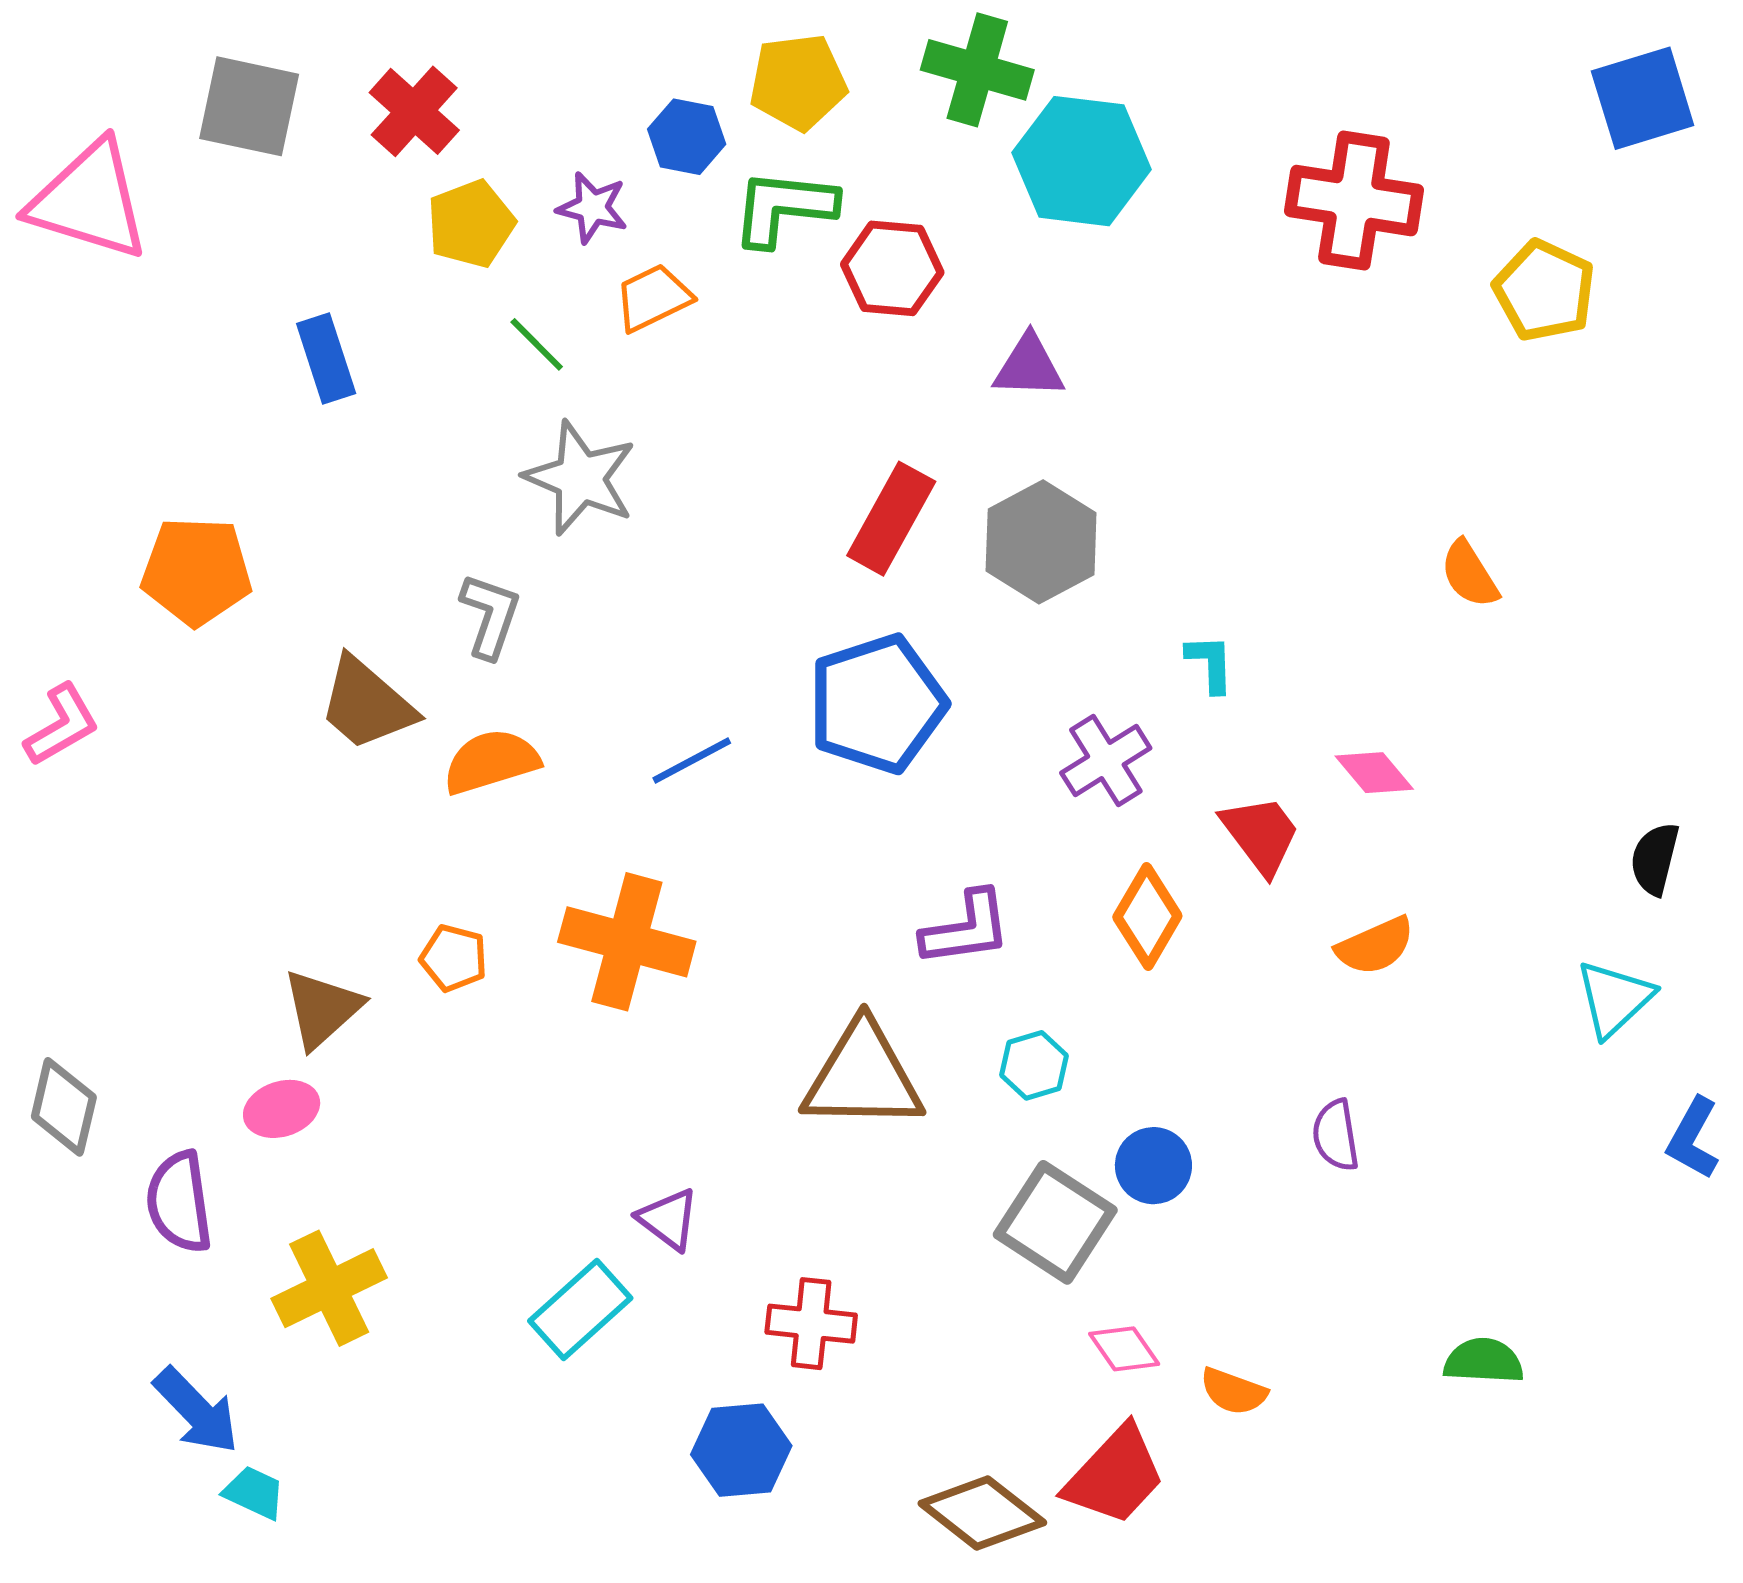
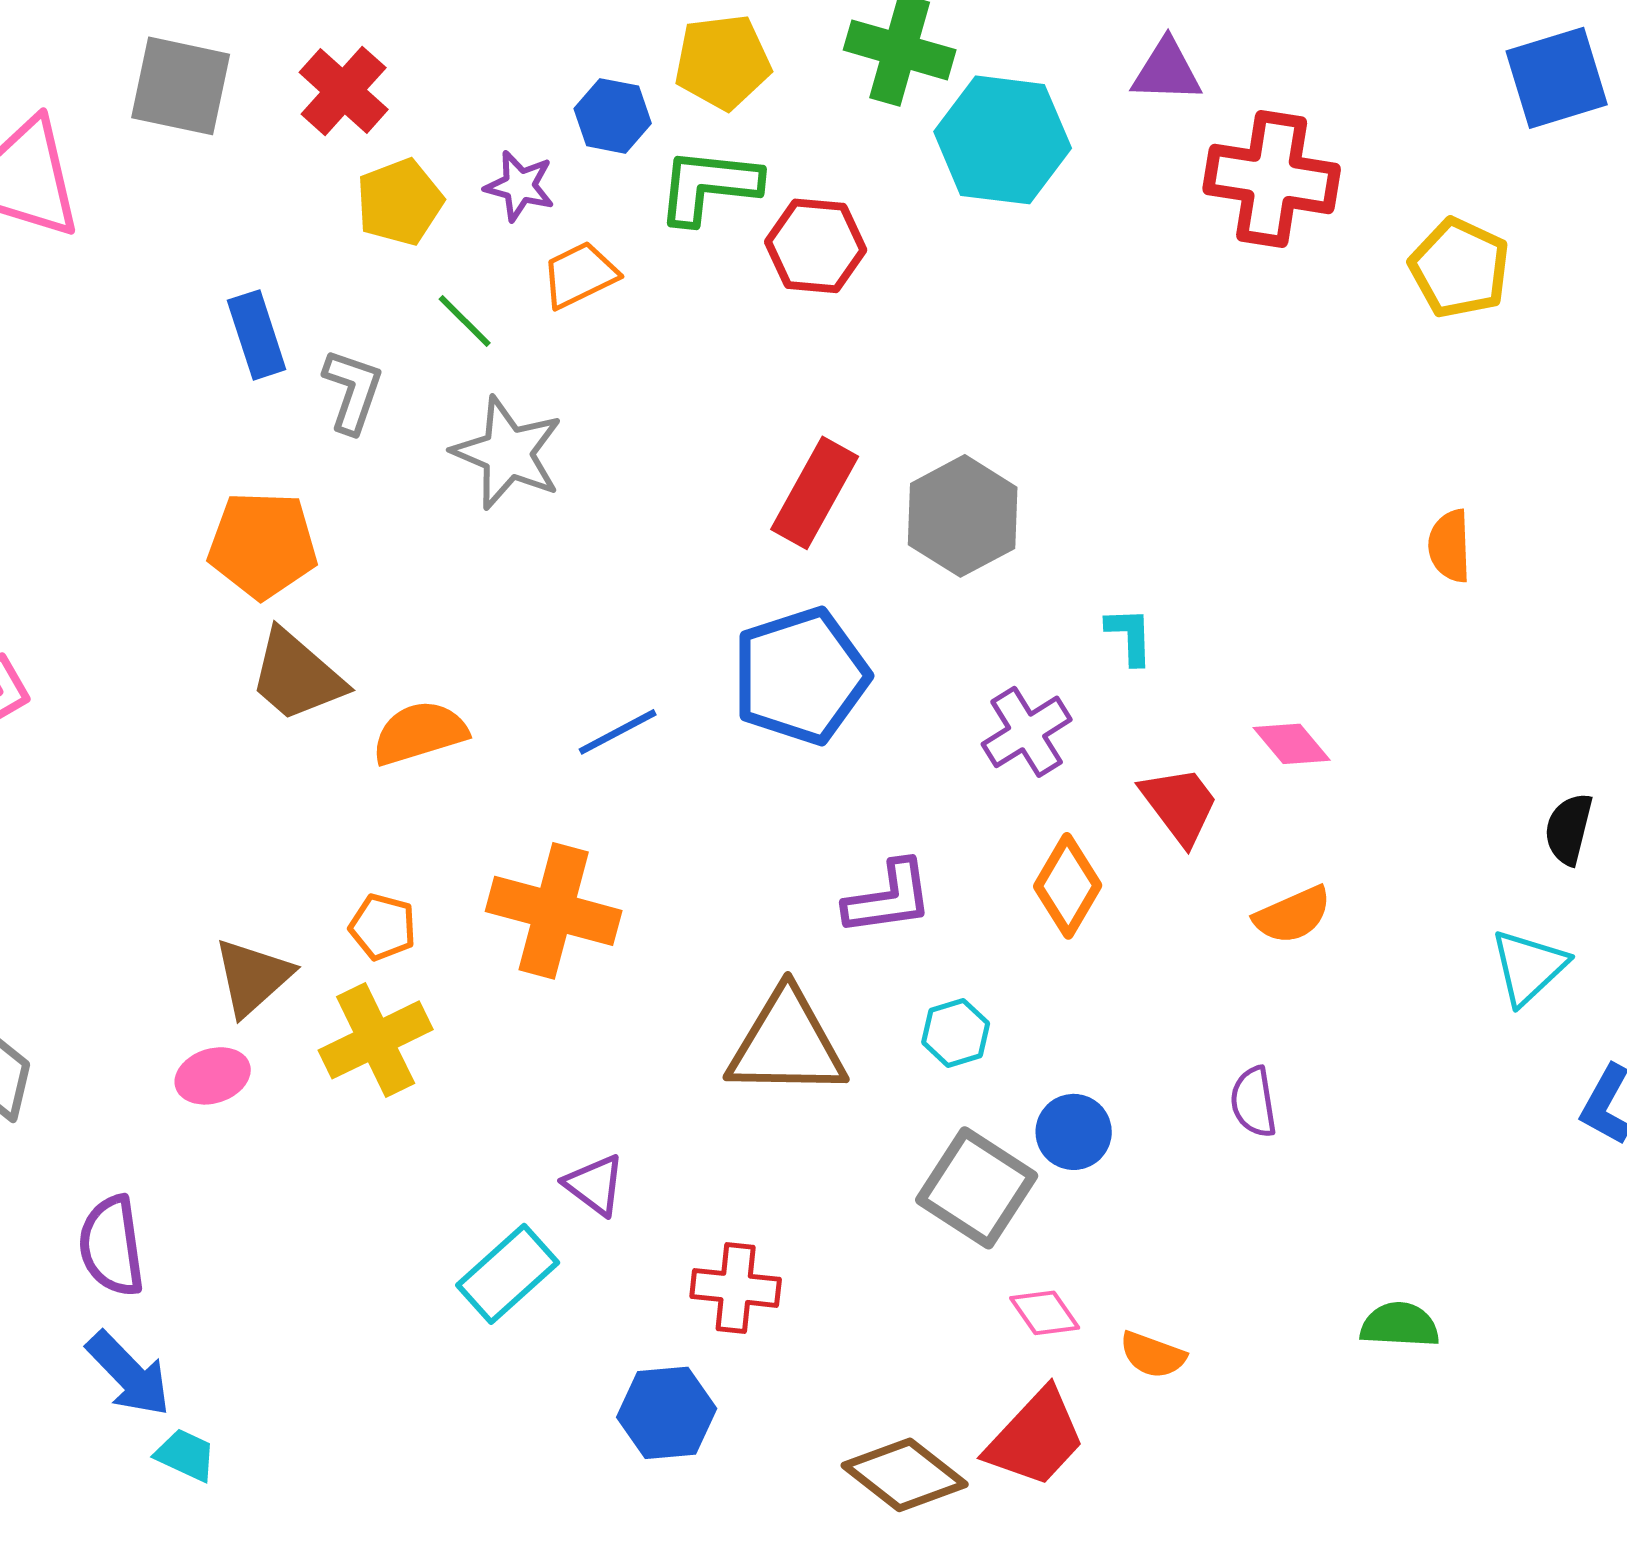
purple triangle: (1029, 367) -> (1167, 71), moved
orange pentagon: (196, 571) -> (263, 545), moved
orange semicircle: (1469, 574) -> (1450, 546), moved, turned 30
gray L-shape: (490, 616) -> (353, 391), moved
purple semicircle: (179, 1202) -> (112, 1246), moved
yellow cross: (329, 1288) -> (376, 1040), moved

